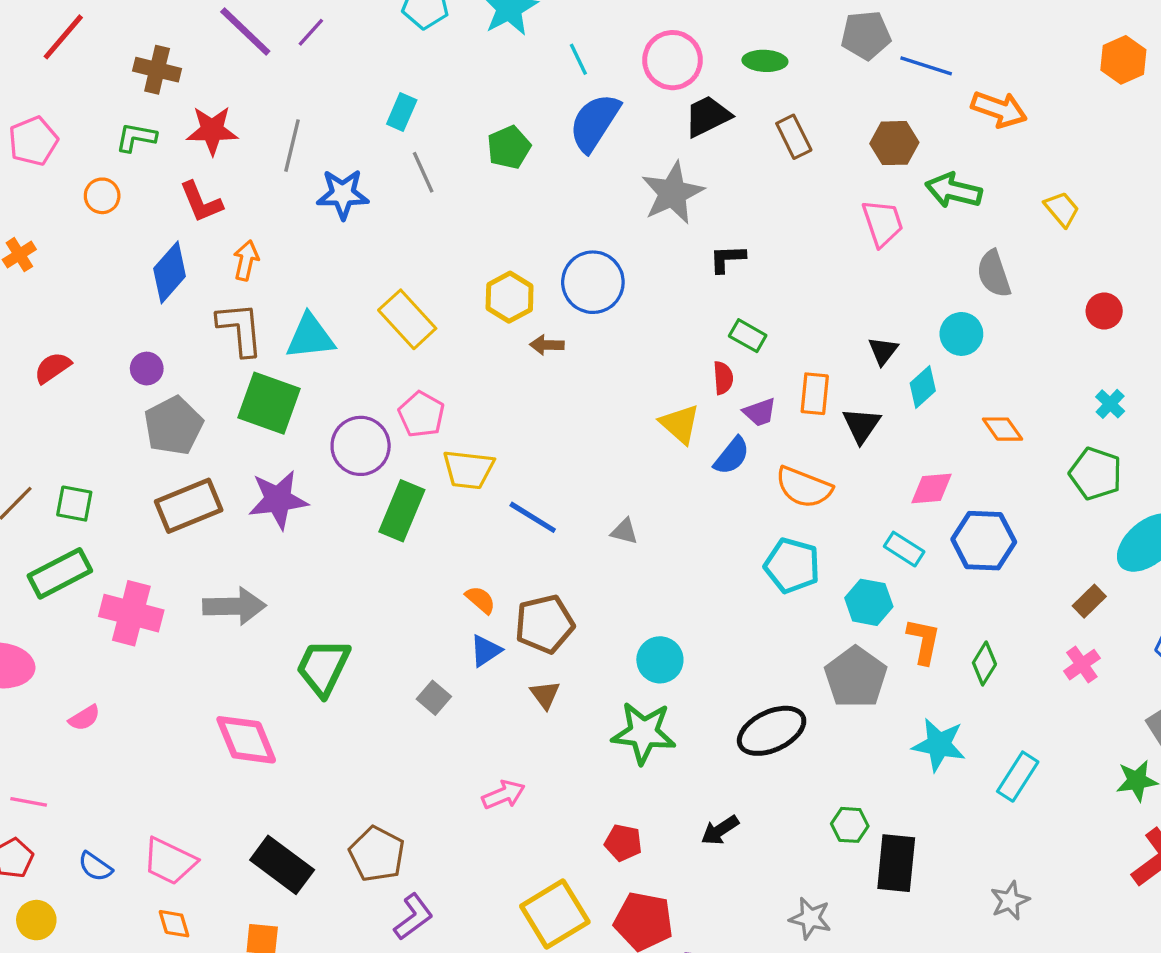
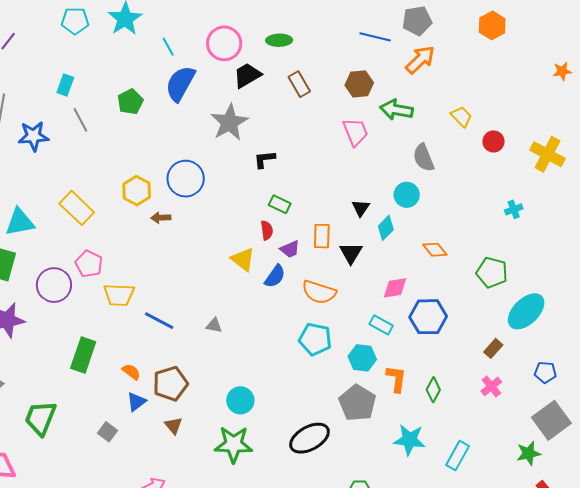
gray pentagon: (866, 35) -> (417, 21), moved
orange arrow: (999, 109) -> (420, 60), turned -60
red circle: (1104, 311) -> (493, 141), moved
cyan cross: (1110, 404) -> (514, 209), moved, turned 30
green rectangle: (402, 511) -> (83, 355), moved

